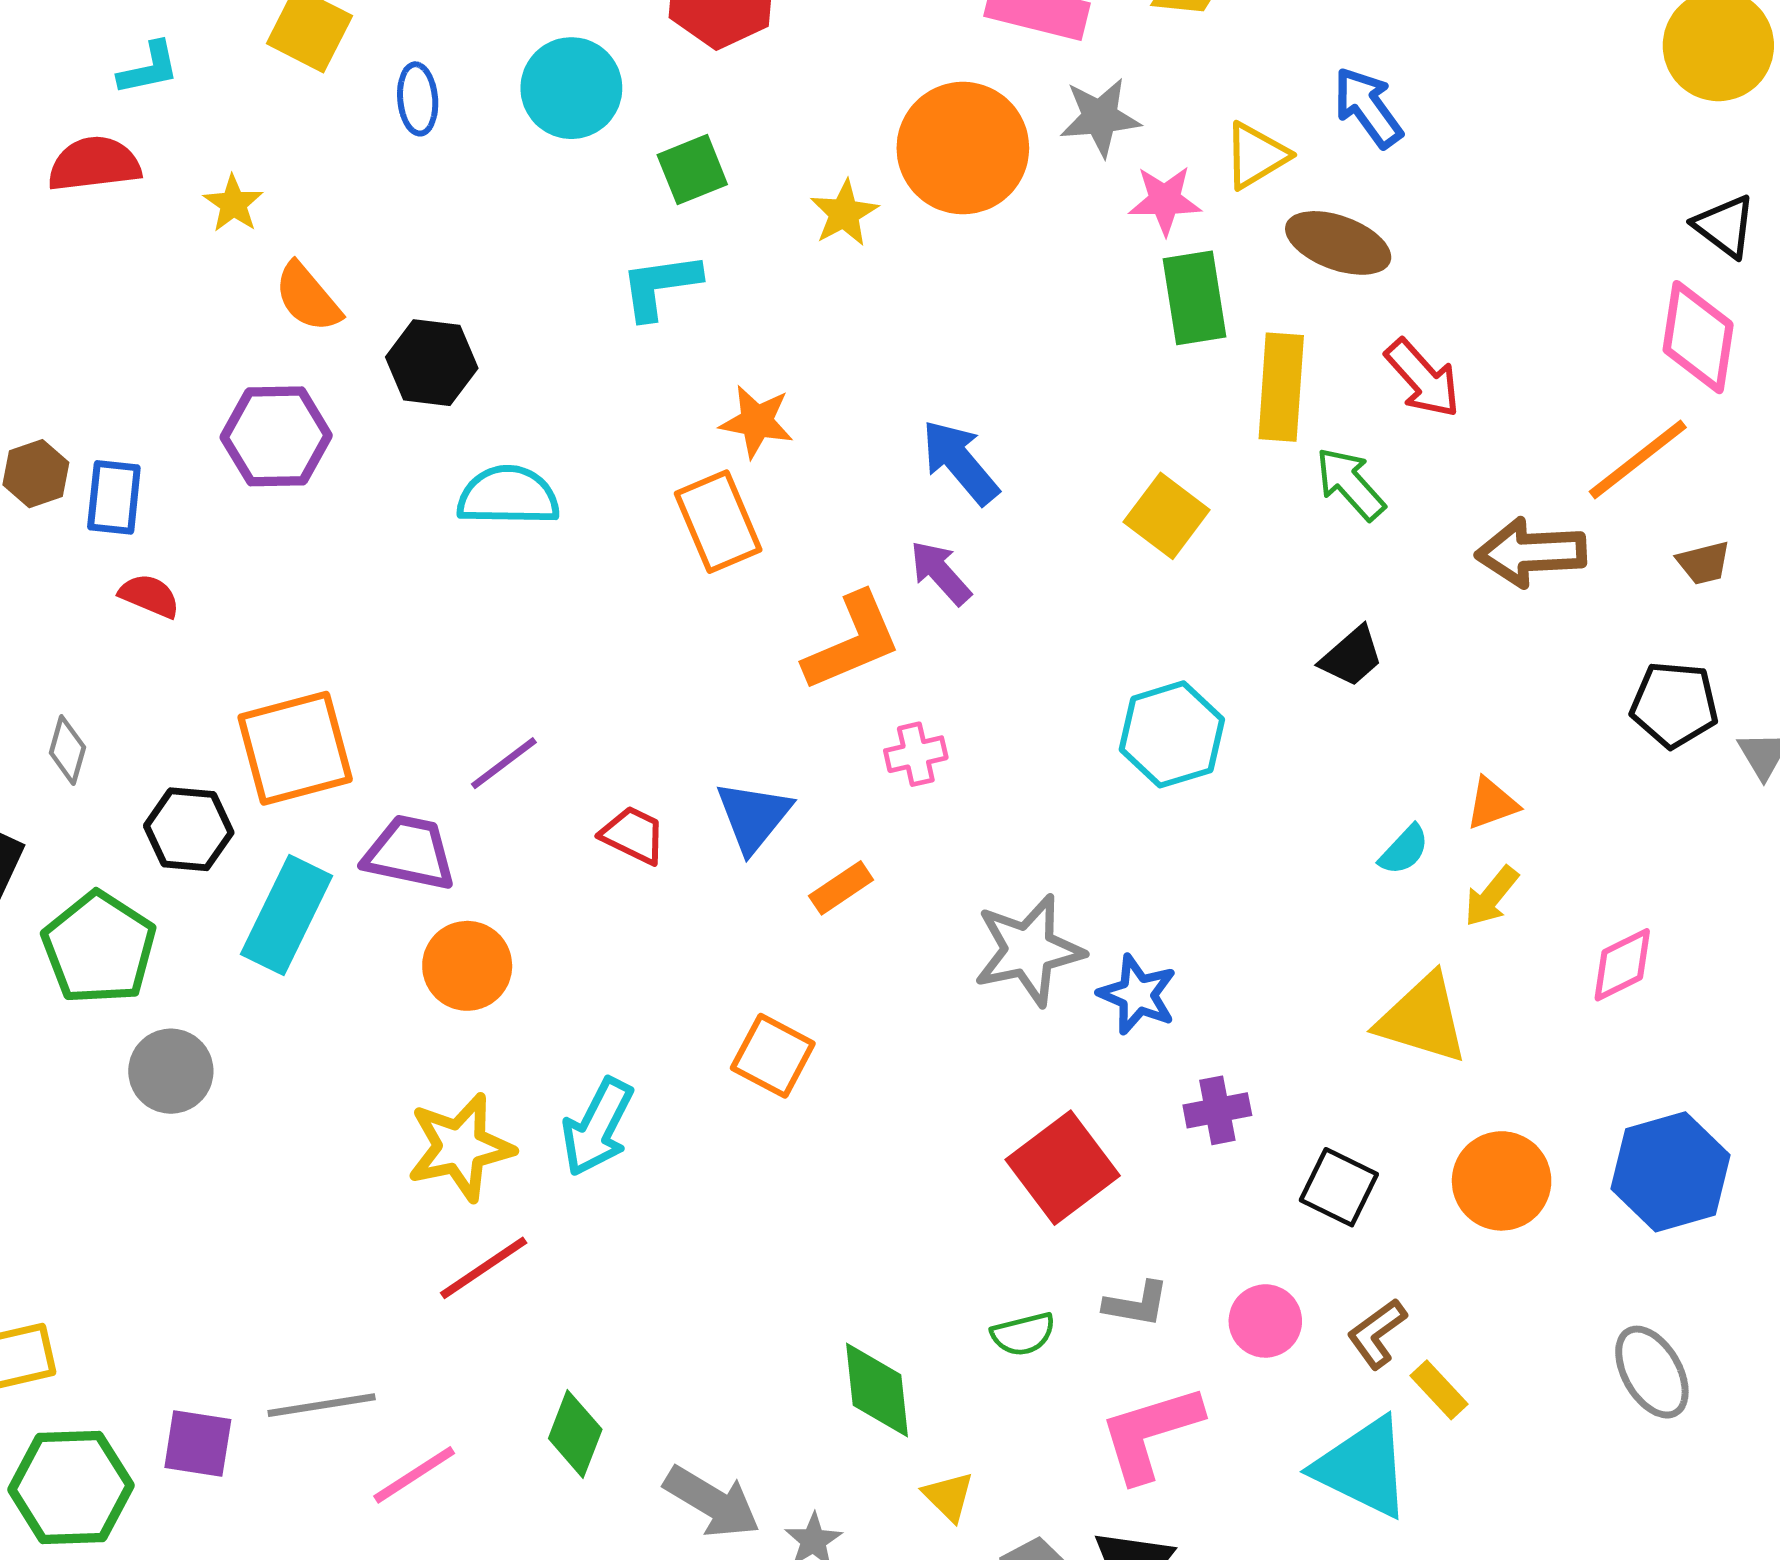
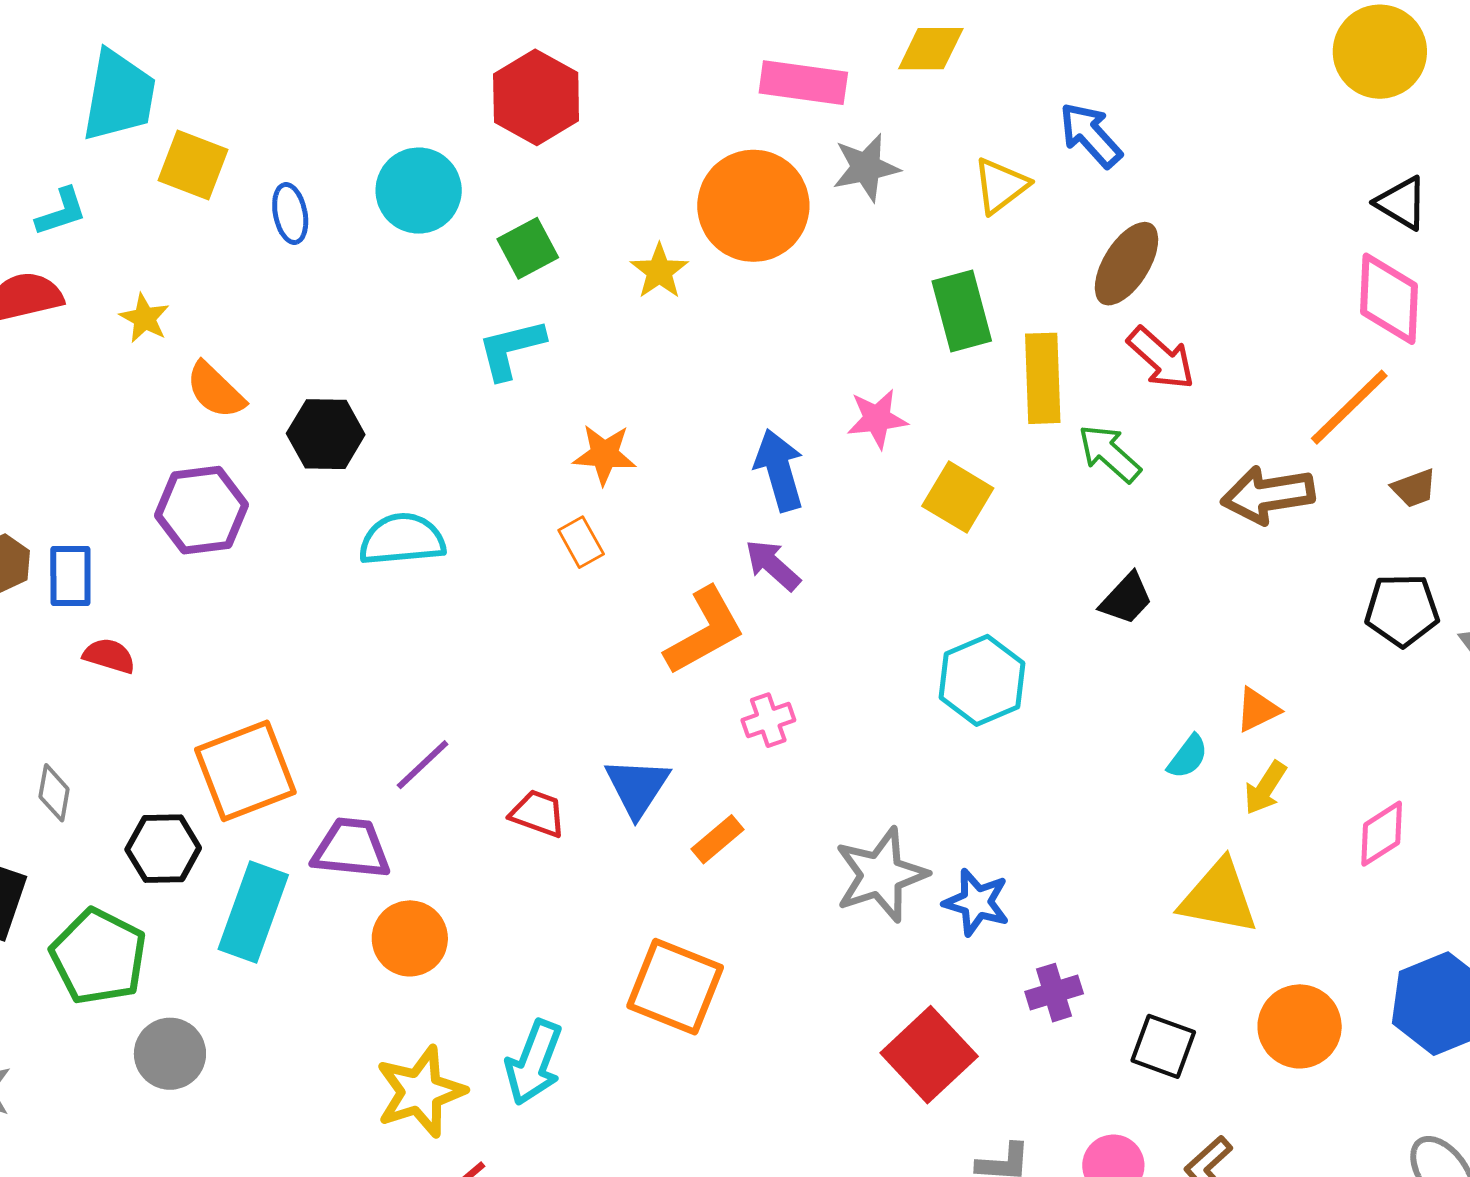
pink star: (1165, 200) -> (877, 419), moved
brown ellipse: (1338, 243) -> (1127, 264), moved, turned -72
blue arrow: (960, 462) -> (779, 470), turned 30
orange rectangle: (718, 522) -> (581, 542), size x0.6
orange square: (773, 1056) -> (675, 987), size x1.4

